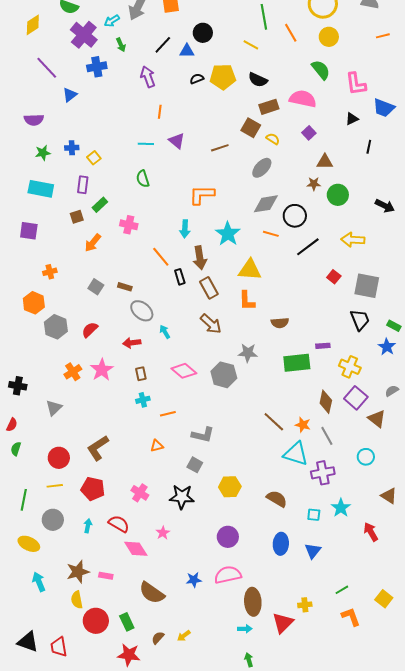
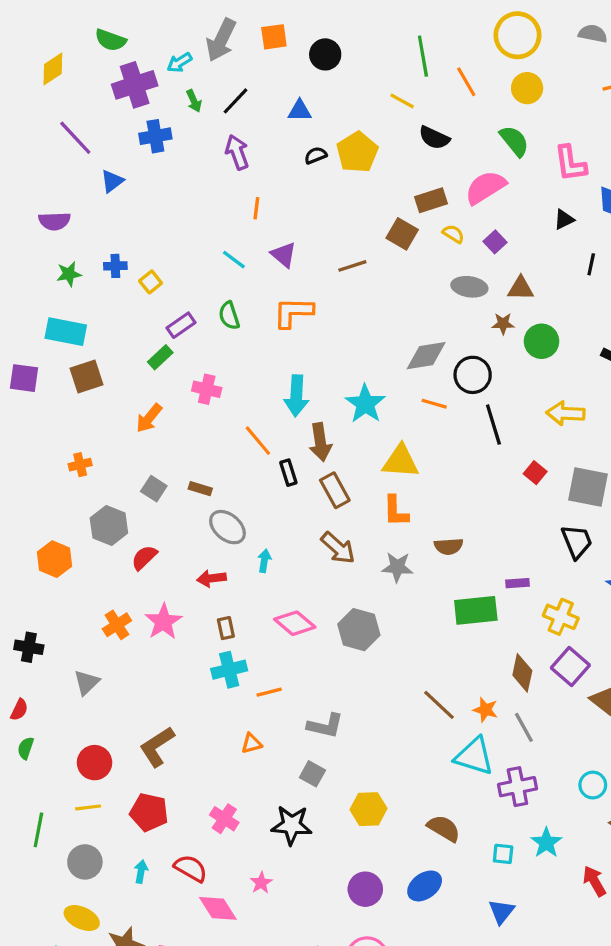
black circle: (203, 33) -> (325, 54), moved
purple cross: (84, 35) -> (135, 85), turned 32
black line: (163, 45) -> (236, 101), moved
yellow pentagon: (223, 77) -> (357, 152), turned -30
black semicircle: (258, 80) -> (434, 138), moved
pink semicircle: (303, 99) -> (485, 187), turned -44
yellow semicircle: (273, 139) -> (453, 234), moved
cyan line: (146, 144) -> (234, 260), turned 35
gray ellipse: (262, 168) -> (469, 287), moved, turned 55
purple rectangle: (83, 185) -> (181, 325), moved, turned 48
orange L-shape: (202, 195) -> (293, 312), moved
brown square: (77, 217) -> (87, 376), moved, size x1.5
cyan arrow: (185, 229) -> (296, 396), size x1.4
purple square: (29, 231) -> (24, 378), moved
black line: (308, 247) -> (493, 425), turned -70
orange hexagon: (34, 303) -> (54, 559), moved
gray hexagon: (56, 327) -> (109, 525), moved
cyan arrow: (165, 332) -> (264, 561), turned 40
gray star: (248, 353) -> (397, 567), moved
cyan cross: (143, 400) -> (229, 670), size x1.5
cyan circle: (366, 457) -> (593, 785), moved
yellow ellipse: (29, 544) -> (82, 918), moved
blue ellipse: (281, 544) -> (425, 886), moved, turned 50

